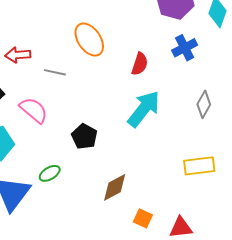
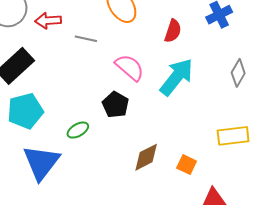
pink semicircle: (34, 110) -> (130, 67), moved
green ellipse: (50, 173) -> (78, 130), moved
orange square: (143, 218) -> (187, 165), moved

